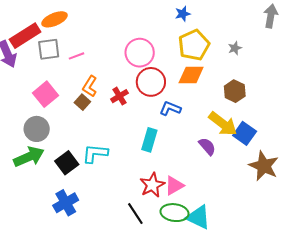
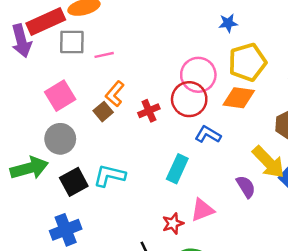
blue star: (183, 14) -> (228, 23), moved
pink circle: (140, 53) -> (198, 75), moved
gray circle: (37, 129) -> (60, 139), moved
red star: (152, 185) -> (173, 223), size x0.7
pink triangle: (174, 186) -> (202, 210), moved

